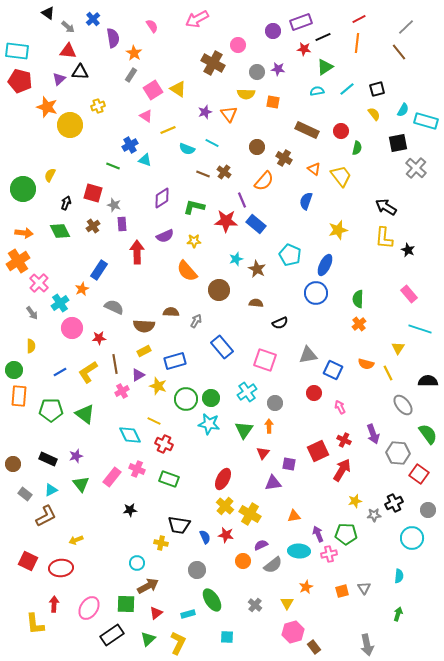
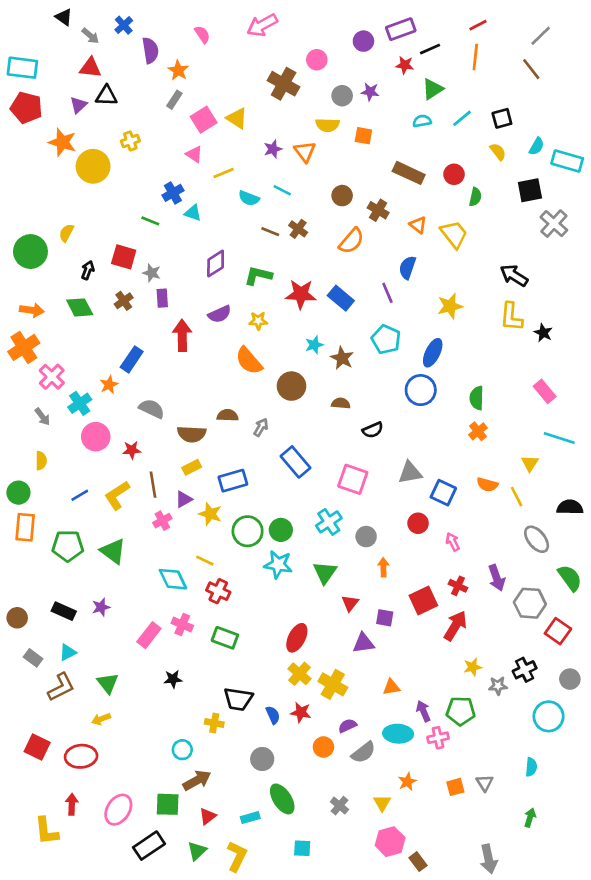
purple line: (242, 200) -> (387, 293), moved
orange arrow: (269, 426) -> (383, 567), moved
green triangle: (81, 484) -> (108, 683), moved

